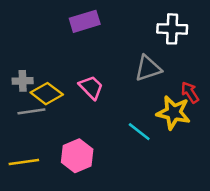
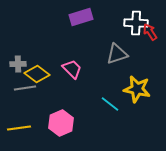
purple rectangle: (85, 21) -> (81, 17), moved
red arrow: (190, 92) -> (150, 32), moved

